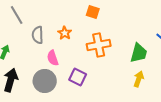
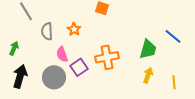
orange cross: (99, 45) -> (107, 57), moved
purple square: (78, 77) -> (79, 67), moved, turned 30

